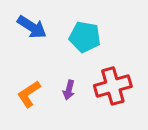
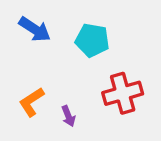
purple arrow: (69, 90) -> (68, 116), moved, turned -36

